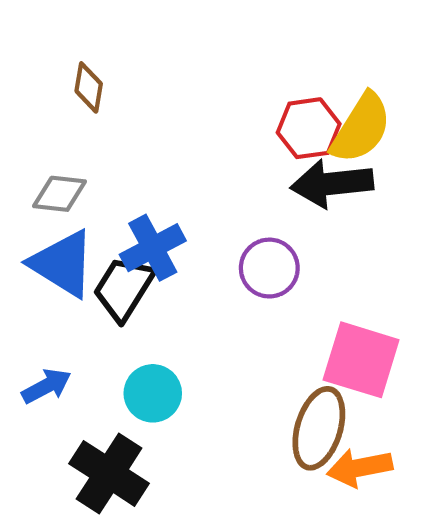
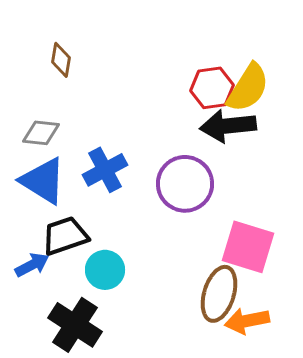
purple circle: (269, 268) -> (185, 184), size x1.4
black trapezoid: (124, 288) -> (65, 236), moved, turned 39

